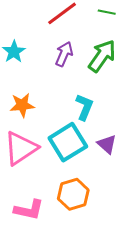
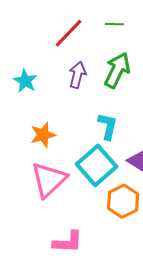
orange hexagon: (73, 194) -> (123, 201), moved

